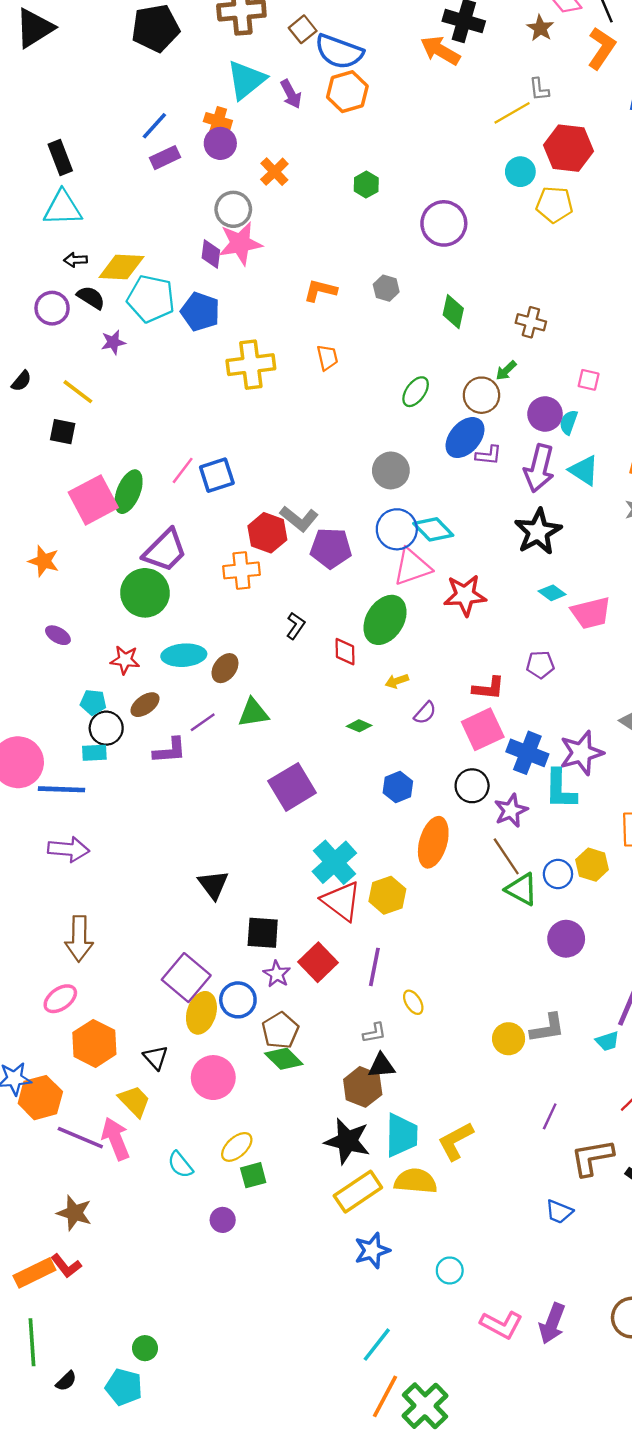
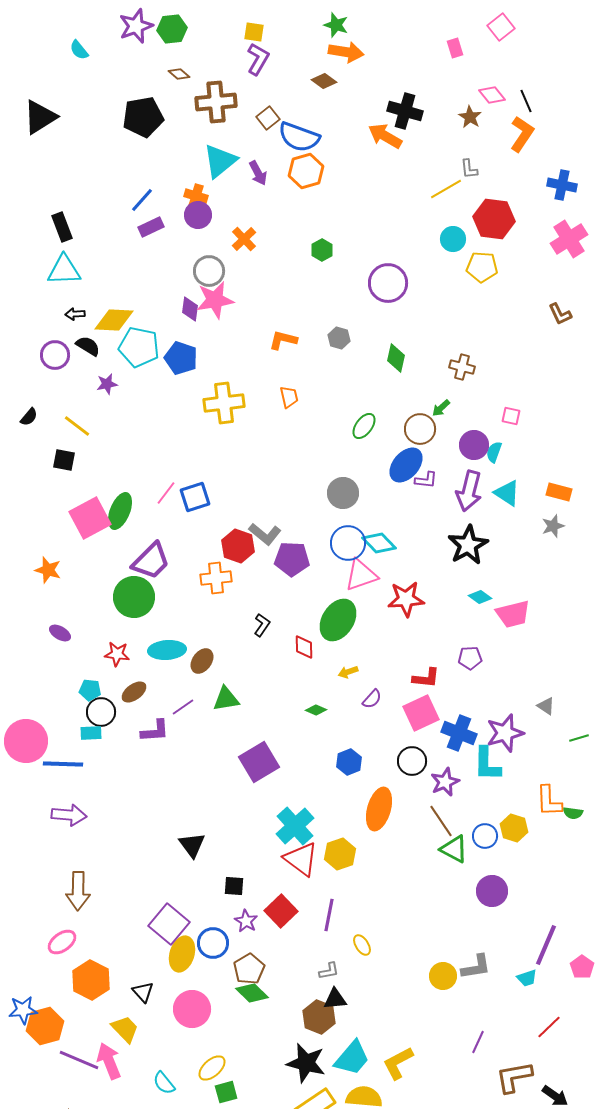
black square: (263, 933) -> (234, 886), size x0.7
cyan trapezoid: (401, 1135) -> (352, 1058), turned 39

